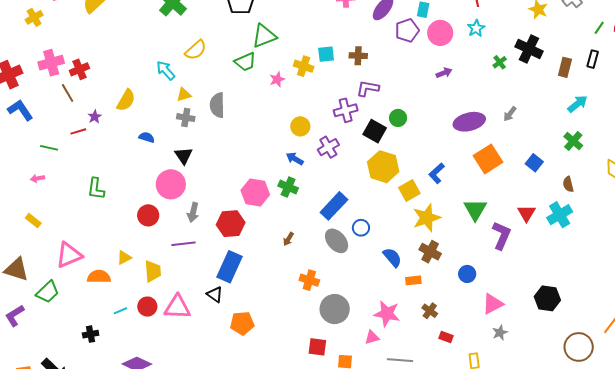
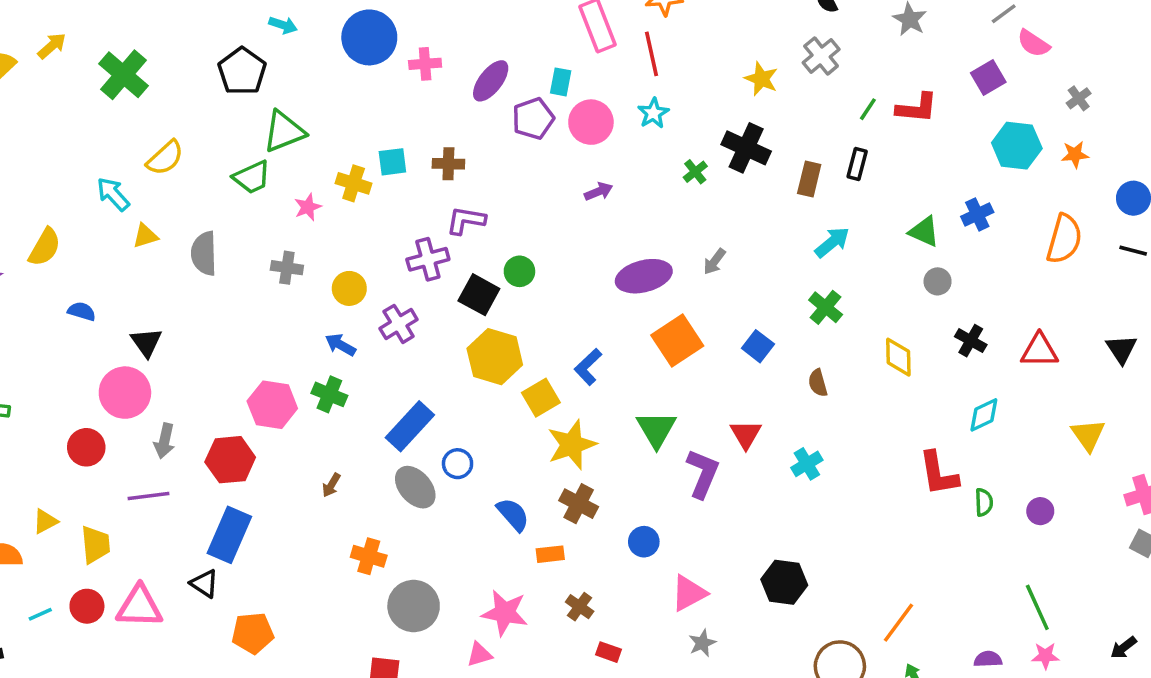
gray cross: (186, 118) -> (287, 268), moved
cyan cross: (560, 215) -> (807, 464), moved, size x0.7

